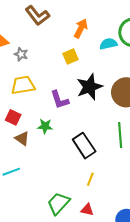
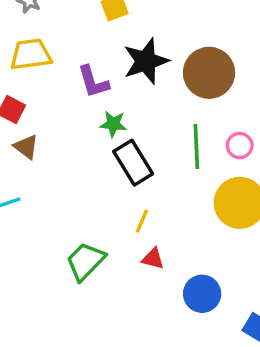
green star: (45, 126) -> (113, 124), moved
red triangle: (87, 210) -> (153, 259), moved

